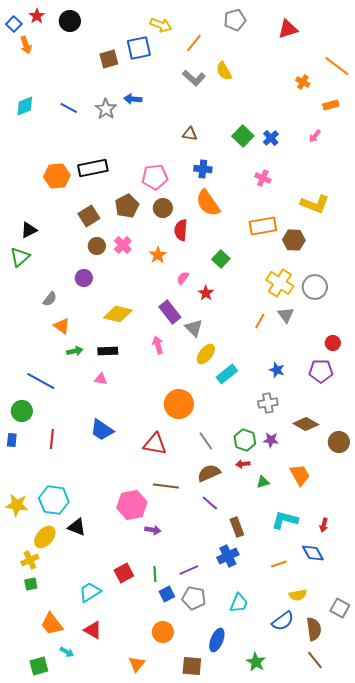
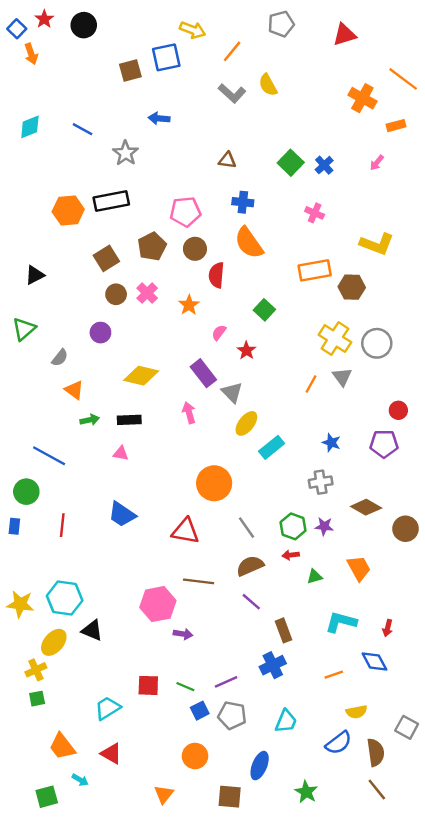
orange cross: (303, 82) -> (362, 98), size x1.6
gray star: (106, 109) -> (126, 153), moved
green triangle: (20, 257) -> (24, 329), moved
red square: (124, 573) -> (148, 685), turned 30
green line: (155, 574) -> (185, 687), turned -63

